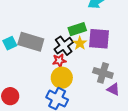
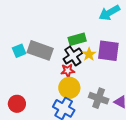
green rectangle: (77, 29) -> (77, 39), moved
gray cross: (103, 73) -> (99, 98), moved

